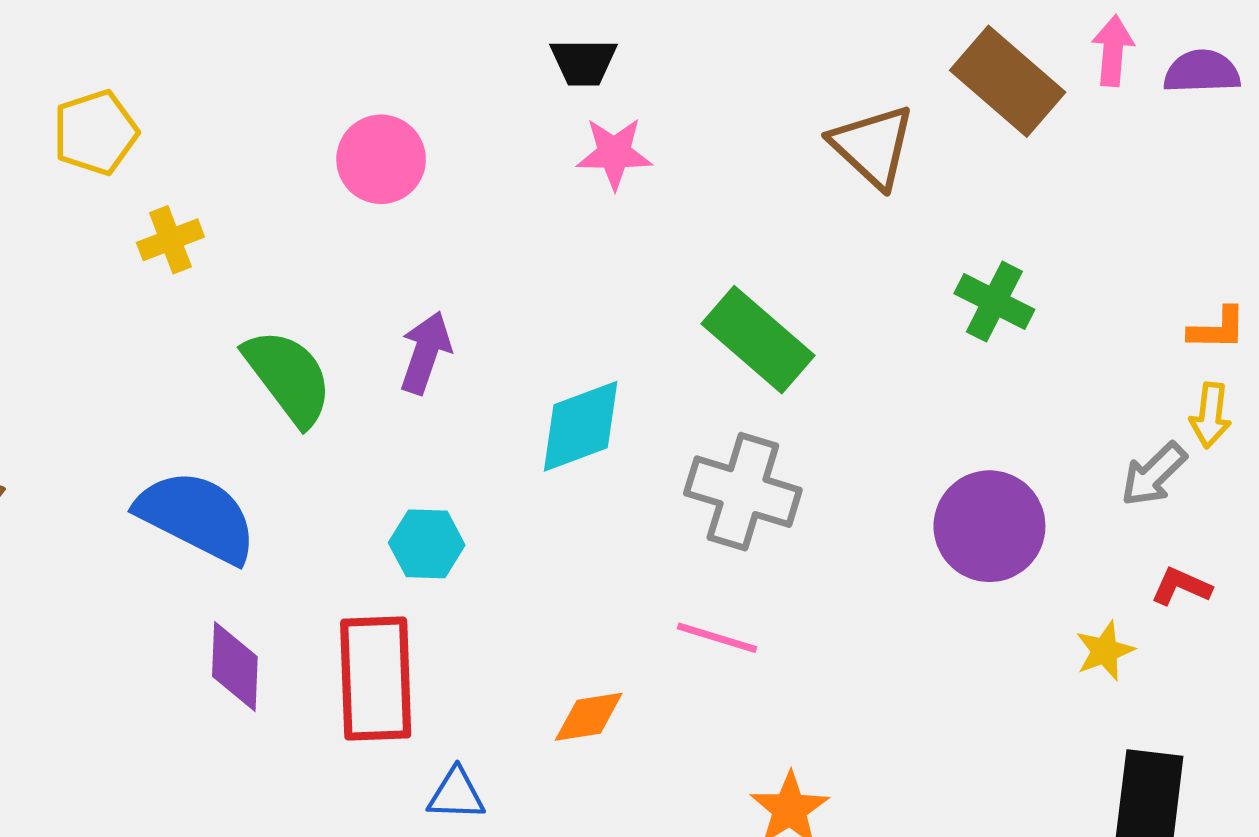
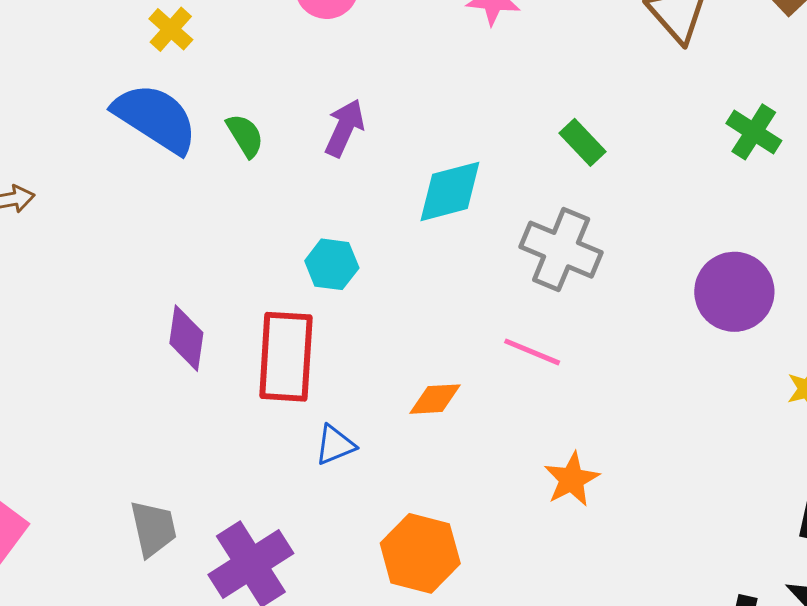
yellow cross: (170, 240) -> (171, 29), turned -33
green rectangle: (758, 340) -> (583, 142), size x0.6
green semicircle: (288, 377) -> (245, 135), size x0.6
blue semicircle: (197, 517) -> (155, 118), moved
blue triangle: (456, 794) -> (335, 445), turned -30

